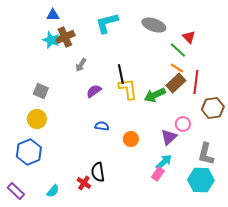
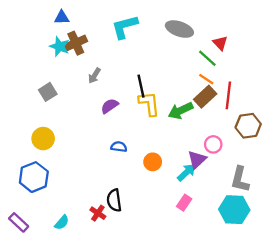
gray square: (41, 91) -> (48, 92), moved, turned 35
cyan arrow: (164, 162) -> (186, 172), moved

